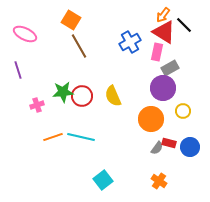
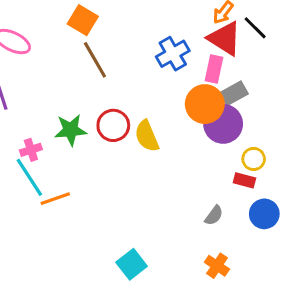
red circle: (82, 96) -> (113, 125), moved
orange circle: (151, 119) -> (205, 104), moved
cyan line: (81, 137) -> (29, 177), moved, turned 44
red rectangle: (169, 143) -> (244, 180), moved

